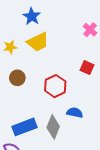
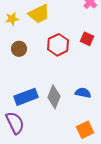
red hexagon: (55, 86) -> (58, 45), moved
blue semicircle: (75, 113) -> (83, 93), moved

